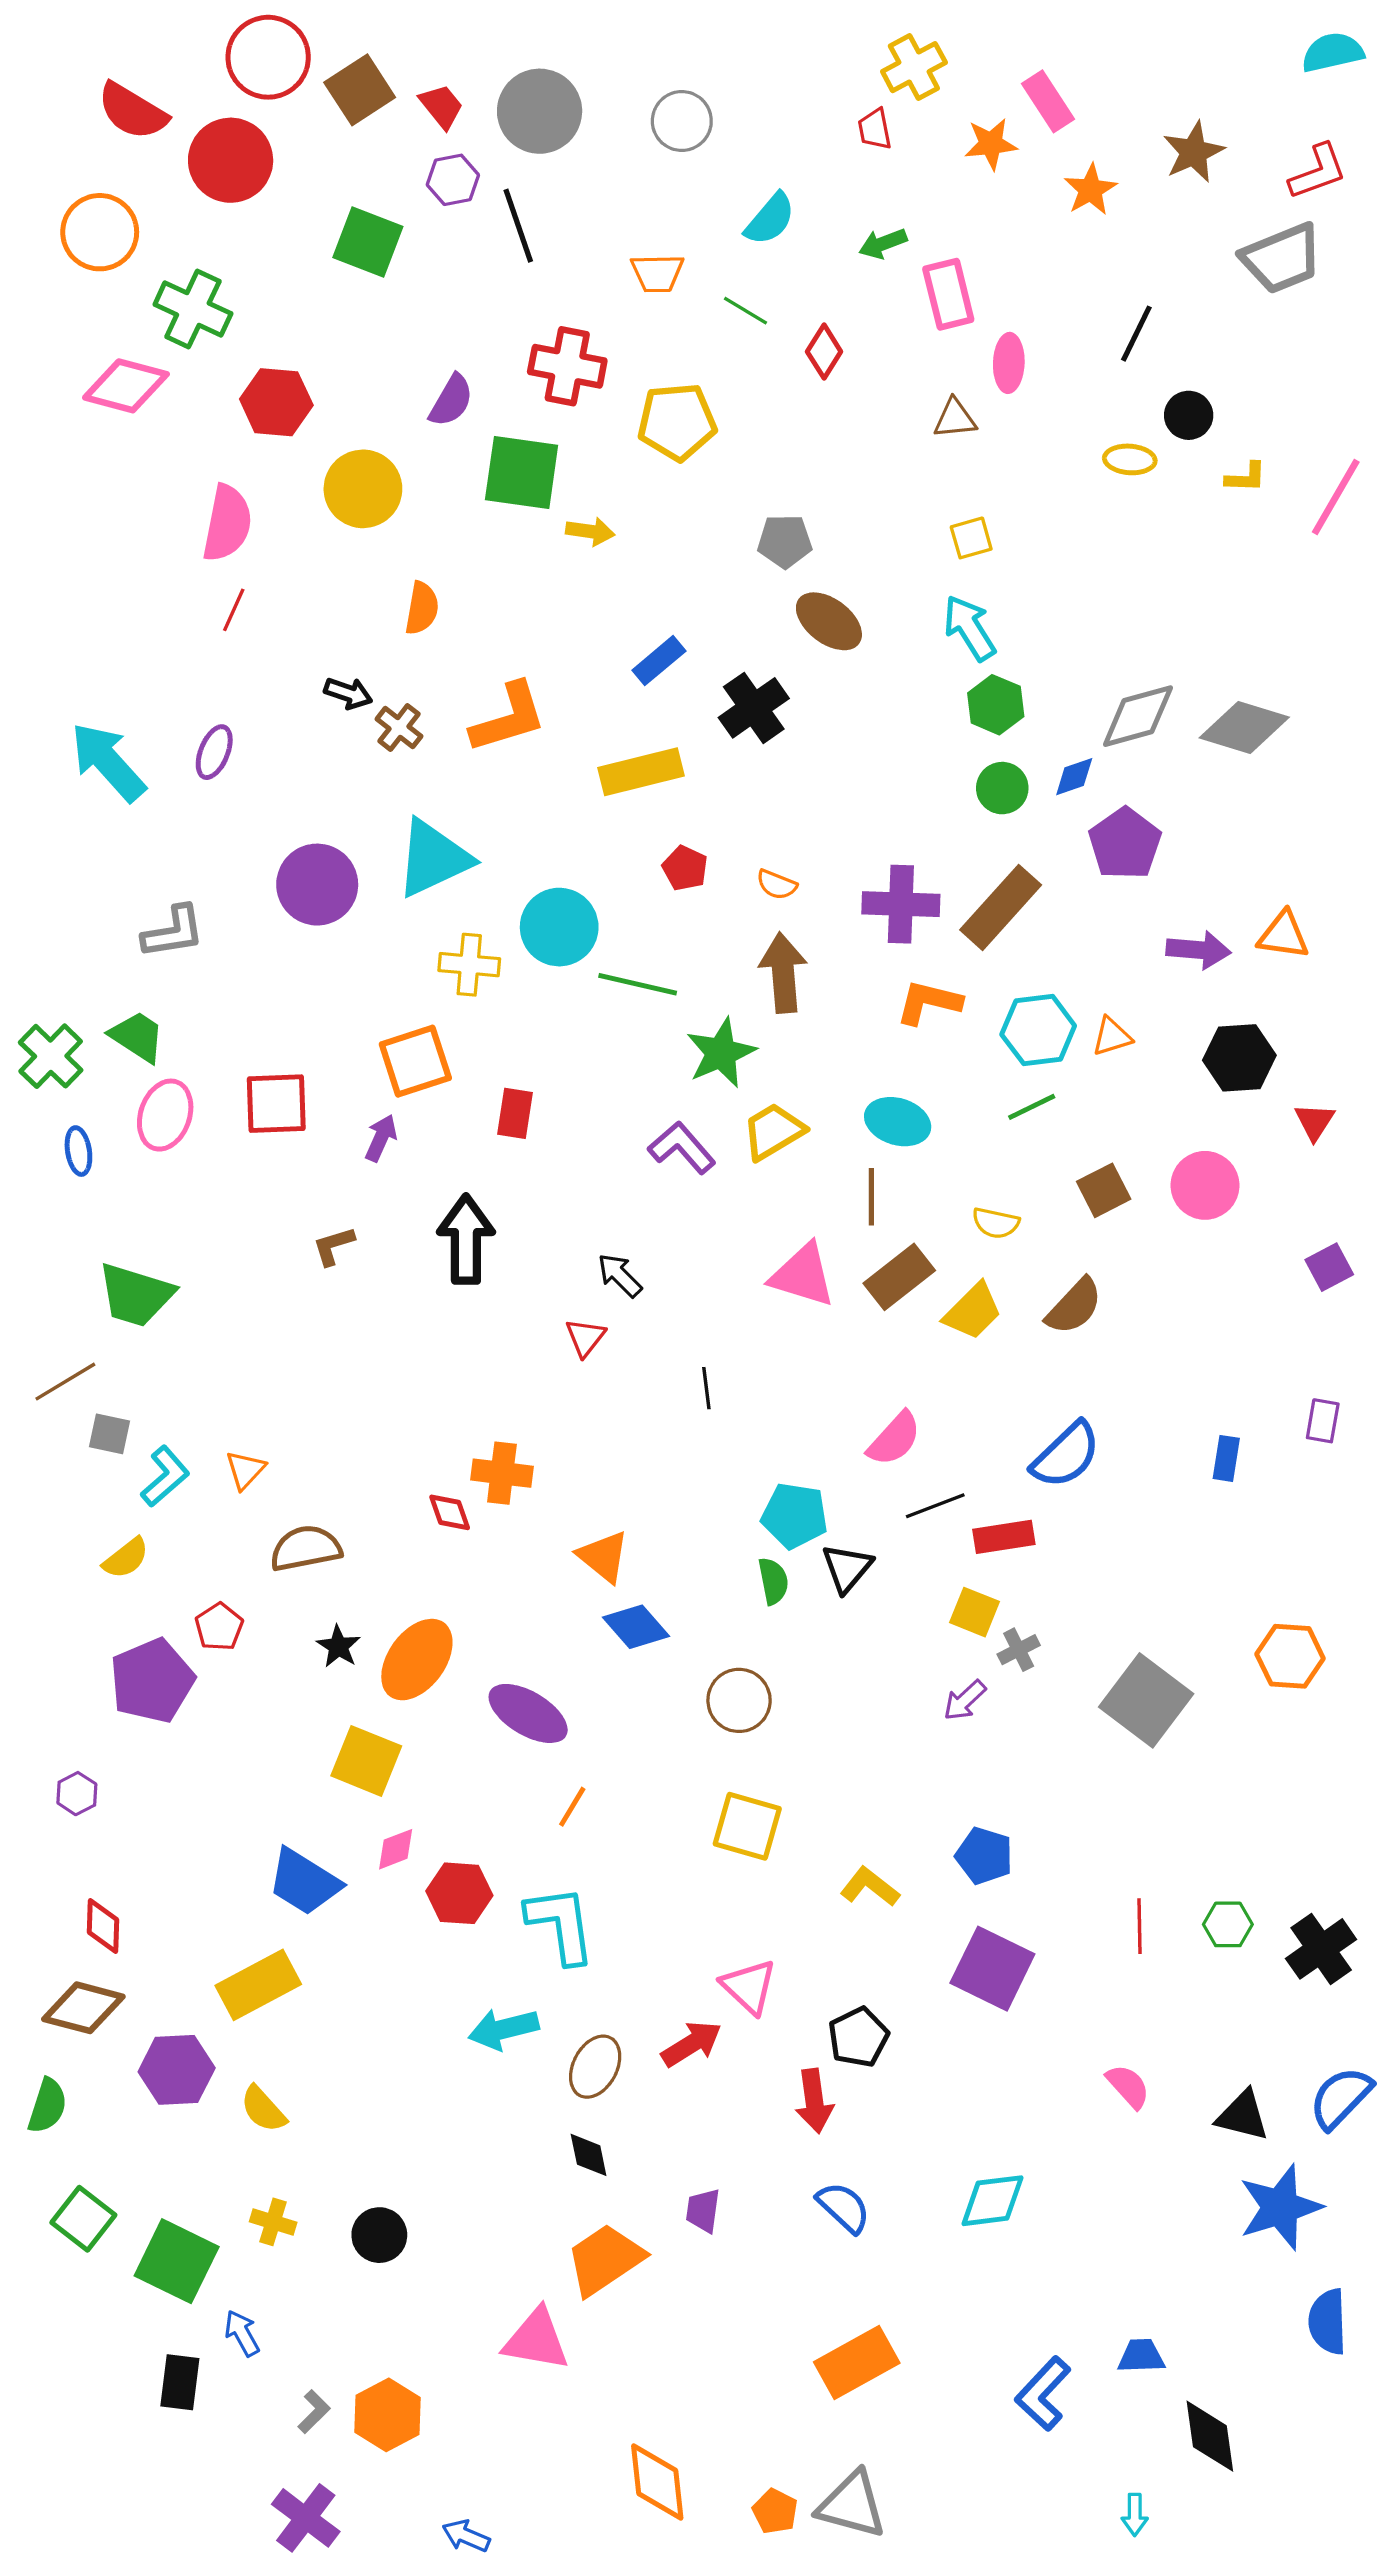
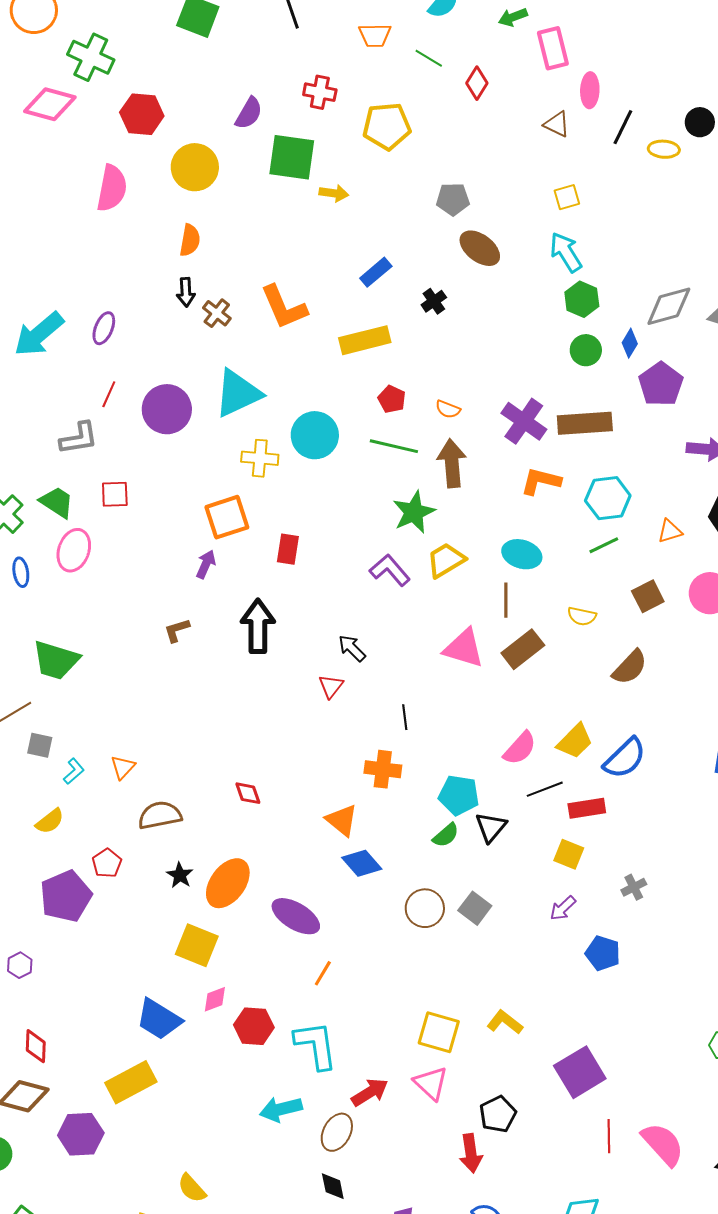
black line: (1136, 334) -> (623, 127), moved
red cross: (567, 366) -> (320, 92), size x0.7
brown triangle: (955, 419) -> (557, 124), turned 32
orange semicircle: (422, 608) -> (190, 240), moved
red line: (234, 610) -> (109, 394), moved
black arrow: (348, 693) -> (186, 292), turned 68
black cross: (754, 708) -> (434, 301), size x0.6
orange L-shape: (508, 718) -> (284, 307), turned 84
cyan arrow: (108, 762) -> (39, 334), turned -88
blue diamond: (1074, 777) -> (630, 343), turned -40
purple cross: (901, 904) -> (524, 421), turned 33
brown rectangle: (1001, 907) -> (585, 423), turned 44
green line: (638, 984) -> (394, 446), moved
orange triangle: (1112, 1037) -> (670, 531), moved
red square: (276, 1104) -> (115, 494), moved, size x0.7
yellow trapezoid: (973, 1311) -> (575, 741), moved
orange cross: (502, 1473) -> (383, 769), moved
cyan L-shape: (165, 1476) -> (74, 771), size x0.7
green semicircle: (773, 1581) -> (446, 835), turned 60
gray cross: (1019, 1650) -> (634, 887), moved
gray square: (1146, 1700) -> (475, 908), moved, size x0.6
yellow square: (747, 1826) -> (439, 1032), moved
blue pentagon: (984, 1856) -> (603, 953), moved
red line: (1140, 1926) -> (609, 1136), moved
purple square: (992, 1969) -> (580, 1072), turned 33
red arrow: (692, 2044) -> (370, 1092), moved
pink semicircle: (1128, 2086) -> (663, 1144), size x1.6
yellow semicircle: (263, 2109) -> (192, 1188), moved

